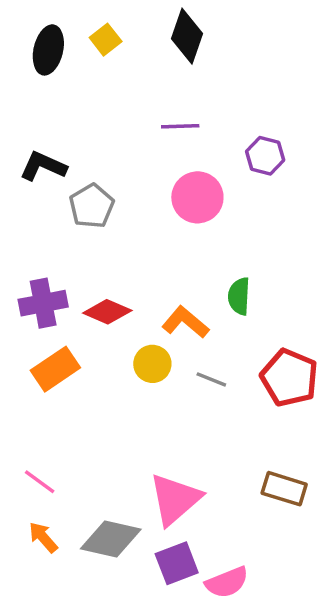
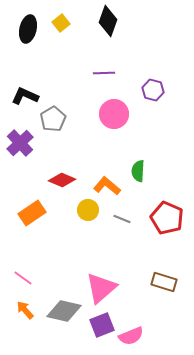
purple cross: (43, 303) -> (20, 143), moved, turned -32

